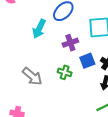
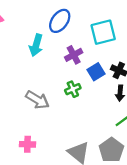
green cross: (65, 72) -> (73, 89), turned -32

